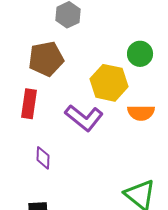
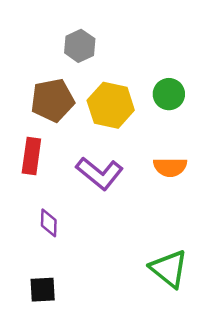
yellow hexagon: (109, 83) -> (111, 105), moved

